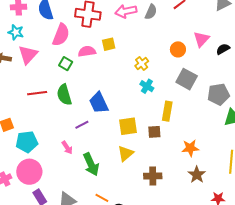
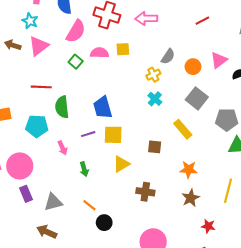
gray semicircle: (151, 12) -> (168, 56), moved
green semicircle: (64, 95) -> (62, 107), moved
yellow rectangle: (167, 111) -> (183, 129), moved, turned -60
purple line: (82, 125) -> (88, 134), moved
yellow square: (128, 126) -> (113, 135), moved
cyan pentagon: (27, 142) -> (37, 126), moved
green arrow: (91, 164) -> (84, 169), size x0.6

